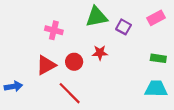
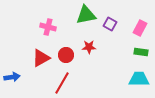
pink rectangle: (156, 18) -> (140, 28), moved, turned -35
red line: (70, 93) -> (62, 83), turned 75

